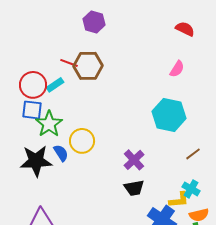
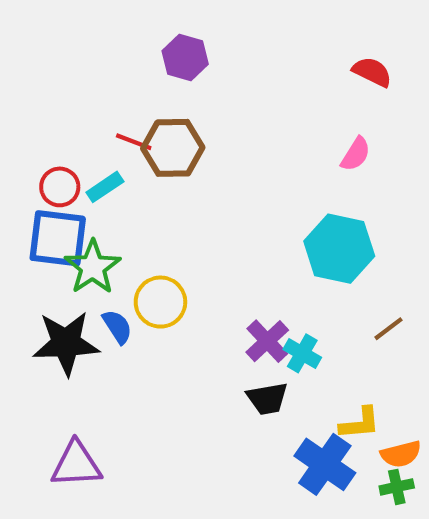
red circle: (33, 85) -> (60, 187), size x0.7
blue square: (32, 110) -> (58, 238), size x1.4
cyan cross: (191, 189) -> (302, 353), moved

